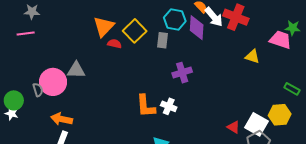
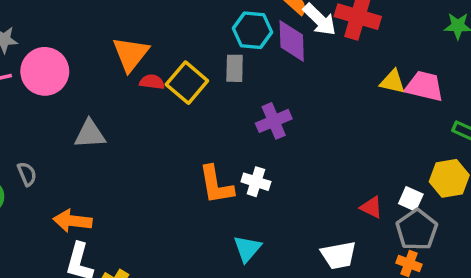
yellow square: (135, 31) -> (187, 83), moved
pink trapezoid: (281, 40) -> (424, 86), moved
pink circle: (53, 82) -> (45, 71), moved
white square: (256, 124) -> (411, 199), size x0.6

